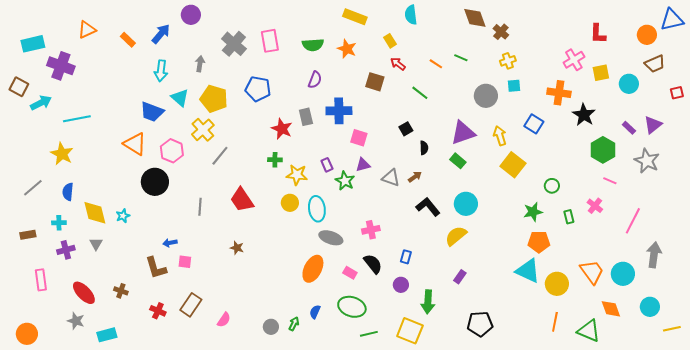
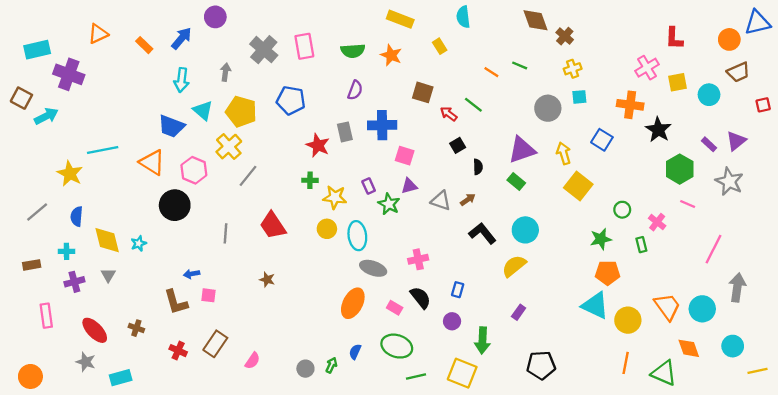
red arrow: (398, 64) -> (449, 114), moved
cyan line: (77, 119) -> (103, 150), moved
pink cross: (595, 206) -> (657, 222), moved

